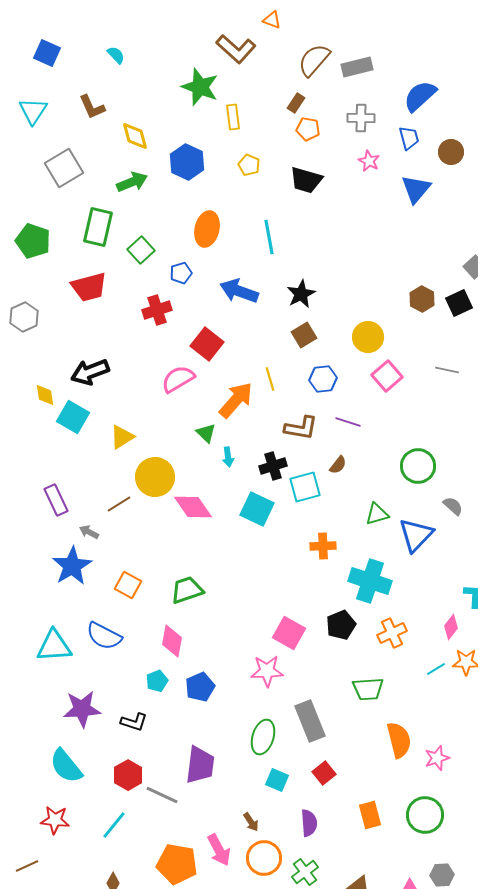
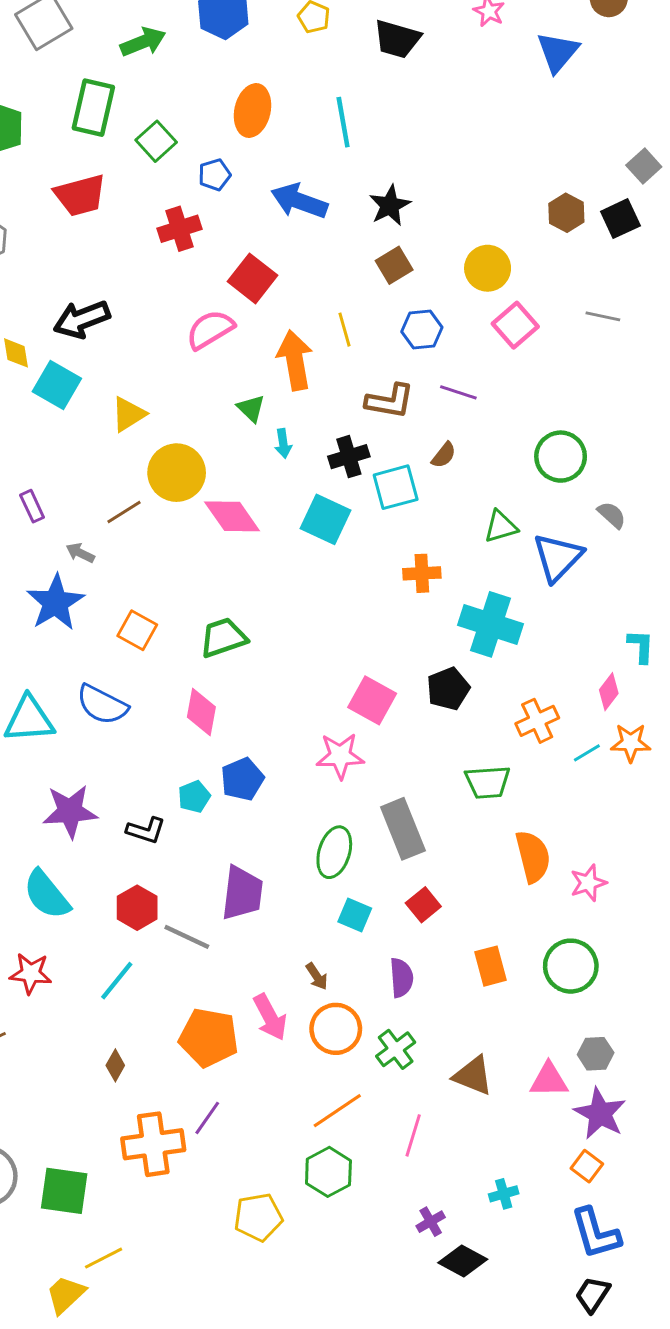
orange arrow: (236, 400) -> (295, 360), turned -51
purple rectangle: (56, 500) -> (32, 506), size x0.7
orange cross: (392, 633) -> (537, 721), moved
cyan pentagon: (157, 681) -> (194, 797), moved

